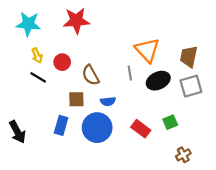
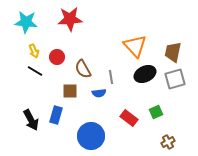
gray line: (130, 73) -> (111, 77), moved
blue circle: (97, 128) -> (91, 136), moved
black arrow: (17, 132) -> (31, 120), moved

